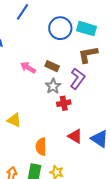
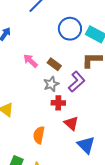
red triangle: (75, 136) -> (71, 123), moved
orange semicircle: (41, 147) -> (39, 135), moved

